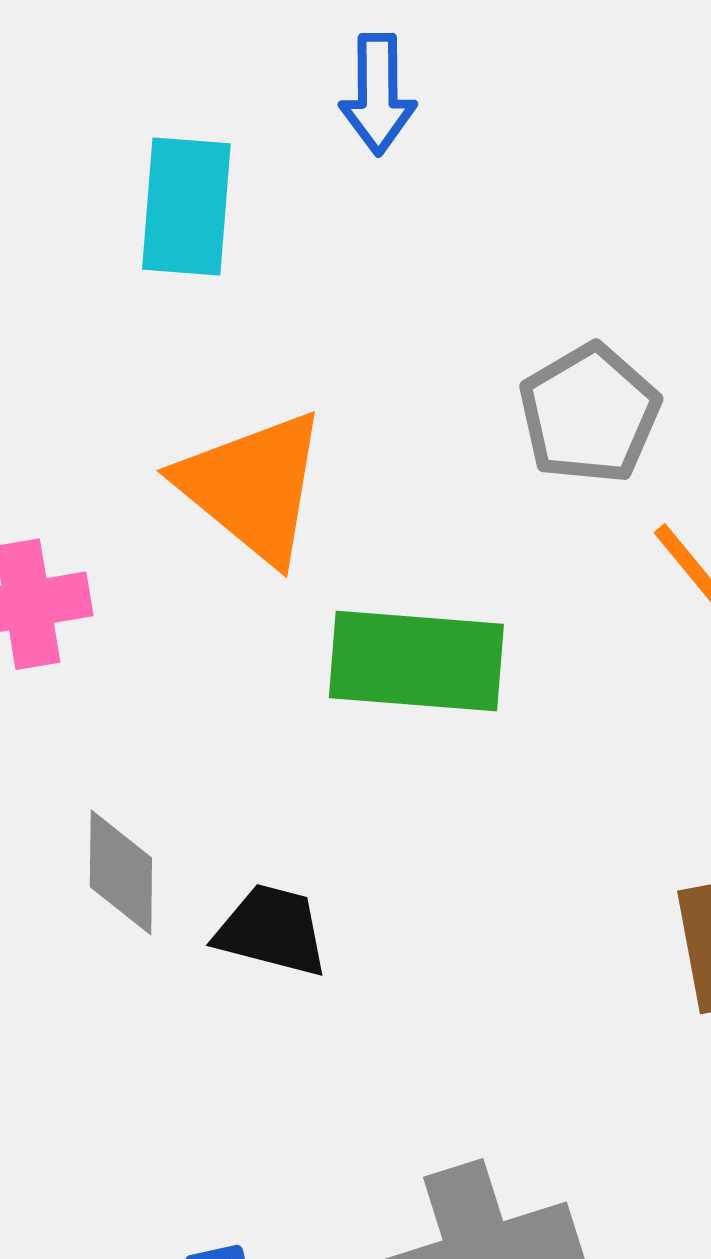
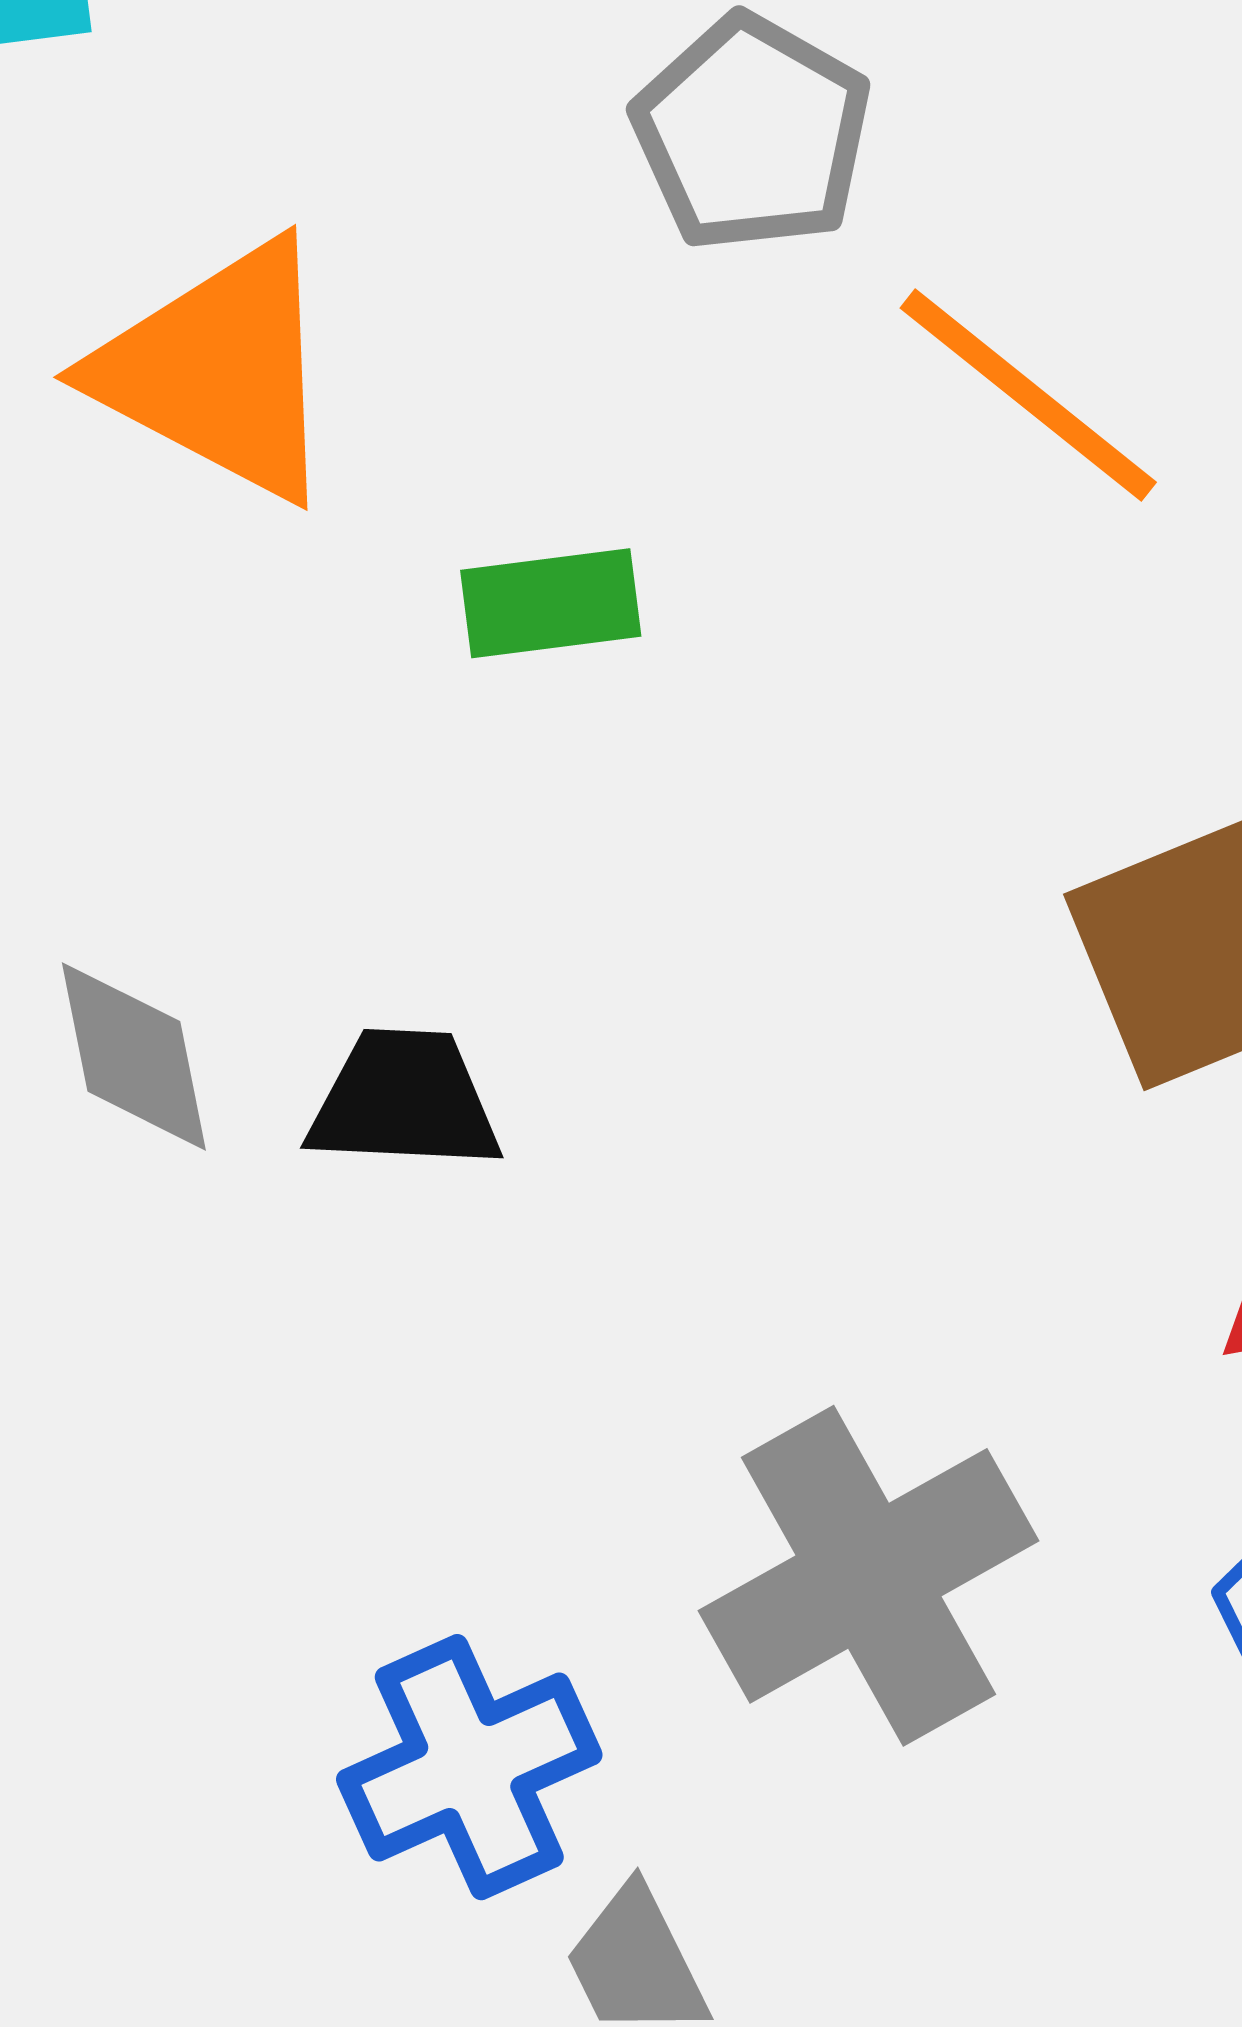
green rectangle: (416, 661) -> (551, 603), size x0.6

